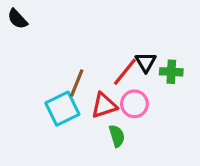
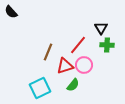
black triangle: (146, 62) -> (101, 28), moved
cyan square: (62, 109) -> (40, 88), moved
green semicircle: (117, 136) -> (73, 85), turned 56

